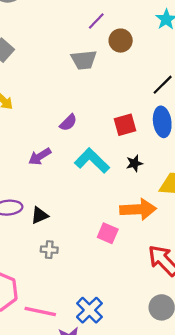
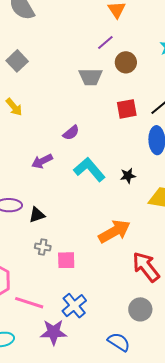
red square: (125, 125) -> (127, 109), moved
orange arrow: (138, 209) -> (114, 231), moved, turned -32
pink square: (108, 233) -> (66, 260), moved, turned -30

